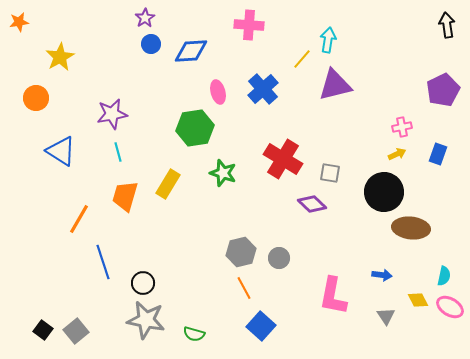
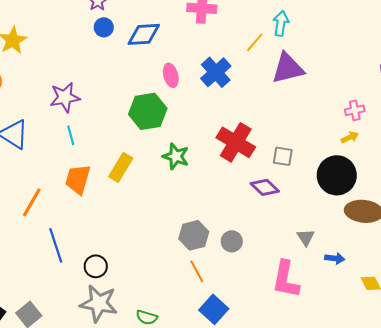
gray triangle: (386, 316) -> (306, 237), moved

